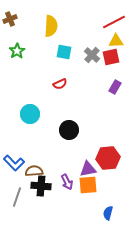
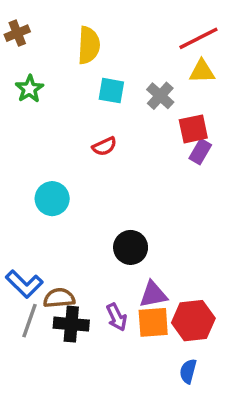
red square: (111, 57) -> (193, 129), moved
black circle: (69, 130) -> (131, 247), moved
red hexagon: (108, 158) -> (193, 321), moved
gray line: (17, 197) -> (29, 321), moved

